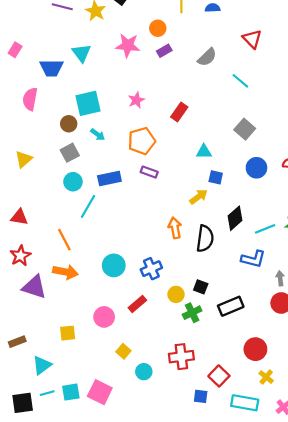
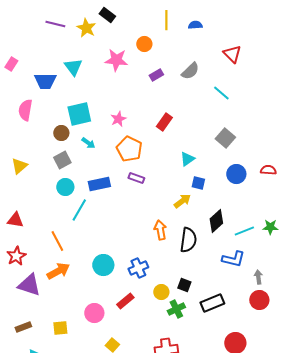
purple rectangle: (164, 51) -> (156, 75), moved
pink star: (136, 100) -> (118, 119), moved
orange pentagon: (142, 141) -> (129, 149), turned -30
cyan triangle: (204, 152) -> (187, 159), turned -35
orange arrow: (65, 272) -> (58, 271), turned -40
brown rectangle: (17, 342) -> (23, 327), moved

